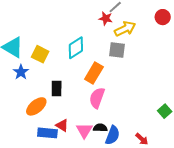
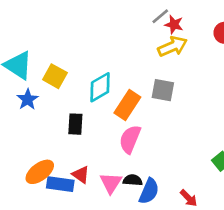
red star: (106, 18) -> (174, 25), moved
cyan diamond: (76, 48) -> (100, 87), moved
gray square: (117, 50) -> (163, 90), moved
orange ellipse: (36, 106) -> (40, 172), moved

